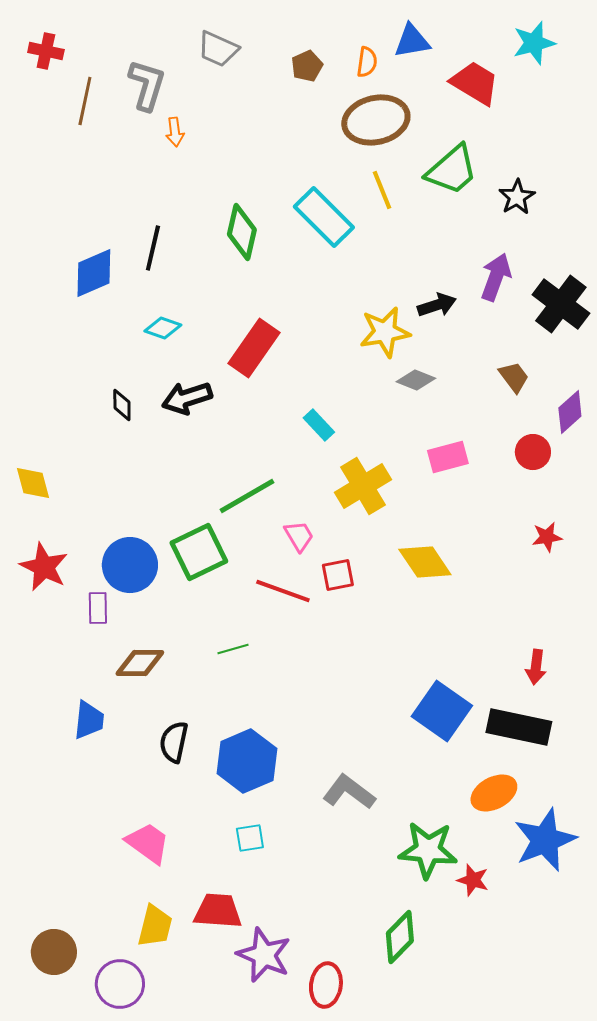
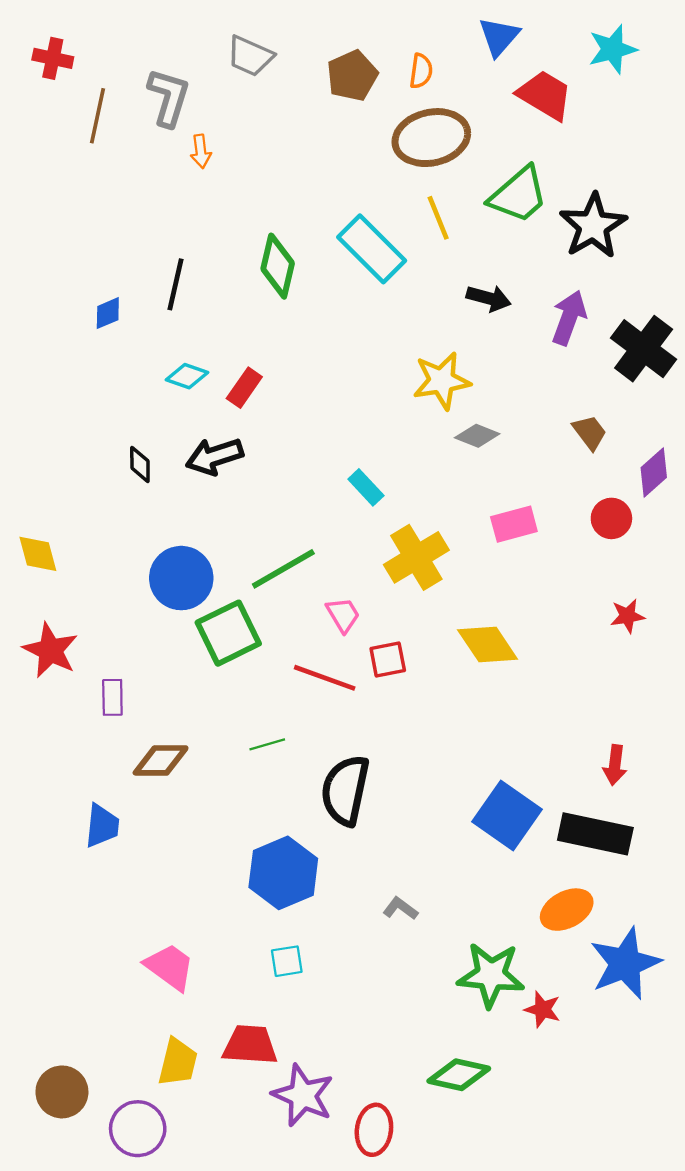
blue triangle: (412, 41) -> (499, 37), moved, turned -39
brown pentagon: (307, 66) -> (352, 76), size x1.4
black star: (517, 197) -> (593, 226), size x1.6
blue diamond: (94, 273) -> (108, 313), size x0.6
black arrow: (437, 305) -> (489, 298), moved, turned 33
red rectangle: (254, 348) -> (244, 388), moved, size x0.6
blue circle: (130, 565) -> (181, 578), moved
black semicircle: (174, 742) -> (345, 790), moved, size x1.5
gray L-shape: (349, 792) -> (400, 908), size x0.6
green diamond: (400, 937) -> (459, 1075), turned 58

